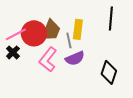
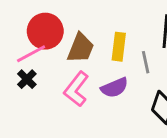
red circle: (34, 33) -> (45, 31), moved
gray line: (69, 40) -> (146, 62), moved

